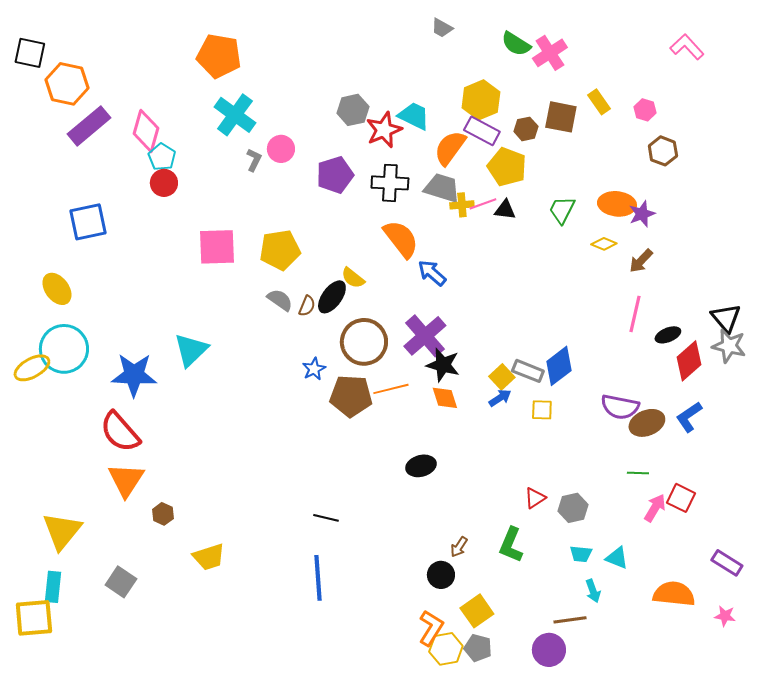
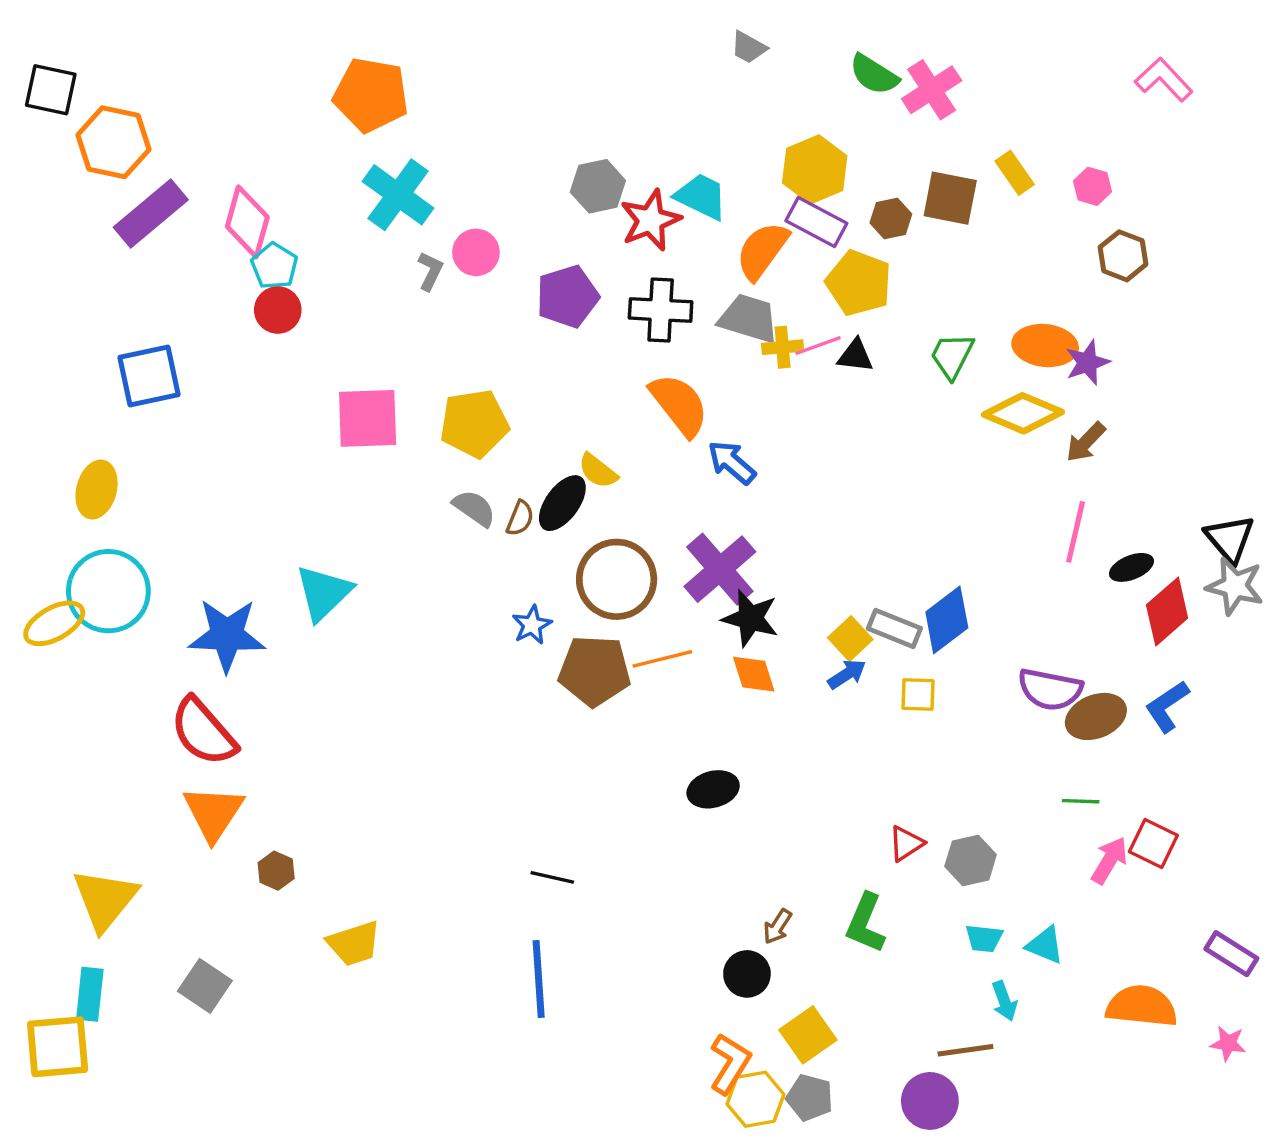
yellow diamond: (604, 244) -> (1023, 413), size x1.8
yellow ellipse: (57, 289) -> (97, 490), turned 52

